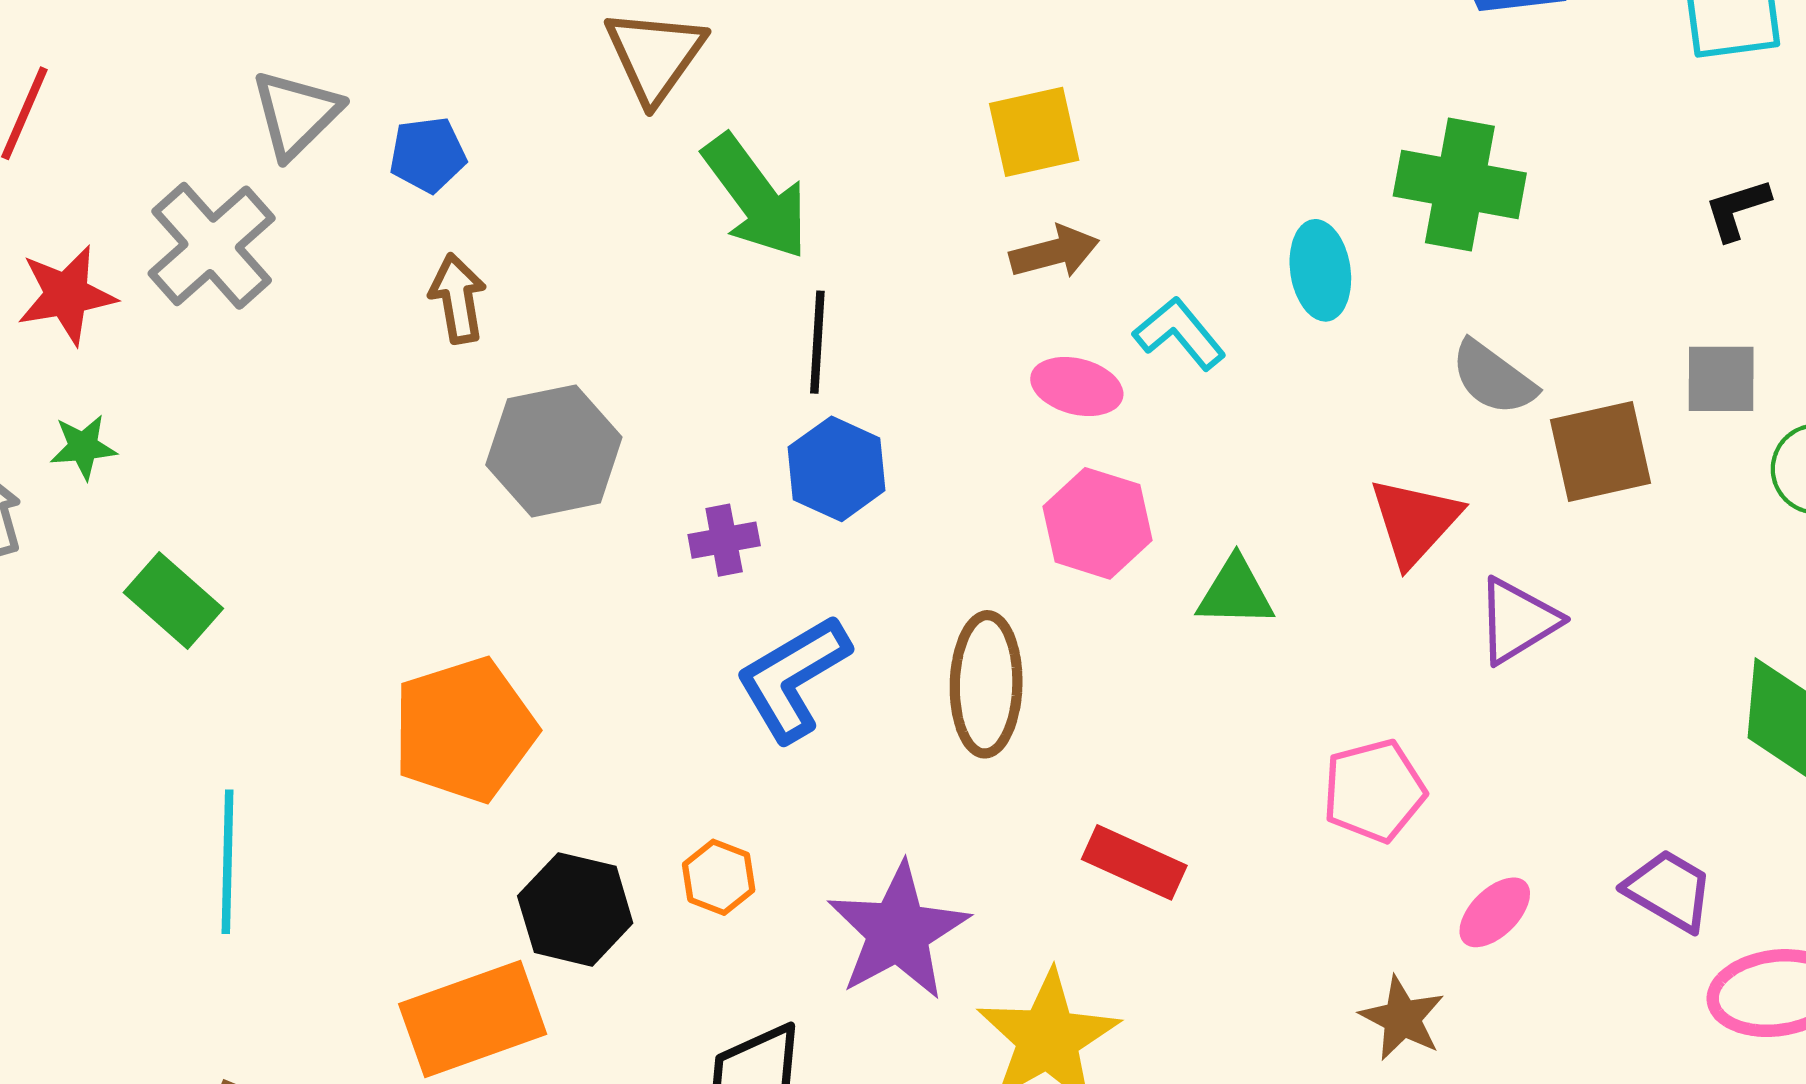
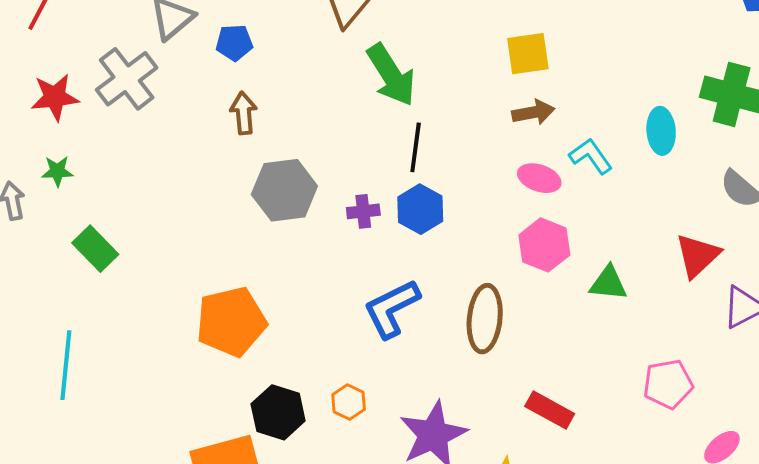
purple cross: (724, 540) -> (363, 211), moved
cyan line: (227, 862) -> (66, 365), moved

